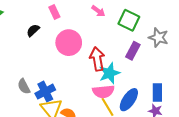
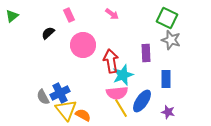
green square: (129, 20) -> (167, 18), moved
purple rectangle: (133, 51) -> (146, 53), turned -30
gray semicircle: (24, 86) -> (43, 97), moved
blue rectangle: (157, 93) -> (166, 79), moved

